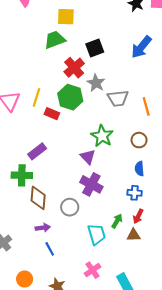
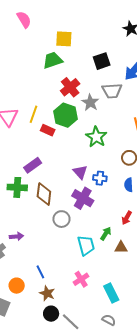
black square: (95, 48) -> (102, 61), moved
gray trapezoid: (118, 98) -> (112, 91), moved
green star: (102, 136) -> (96, 137), moved
blue cross: (135, 193) -> (100, 178), moved
brown diamond: (38, 198) -> (44, 194), moved
red arrow: (138, 216) -> (127, 218), moved
purple arrow: (43, 228) -> (16, 236), moved
blue line: (50, 249) -> (40, 272), moved

